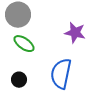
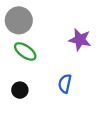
blue semicircle: (61, 74) -> (65, 84), size x0.6

